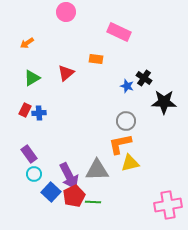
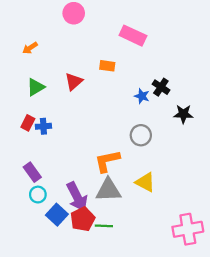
black star: (164, 102) -> (183, 114), size x0.7
orange L-shape: (120, 144) -> (107, 161), moved
yellow triangle: (130, 163) -> (145, 182), turned 42

